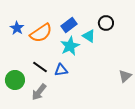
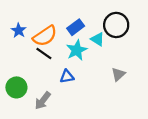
black circle: (106, 23) -> (116, 25), size x1.5
black line: (40, 67) -> (44, 53), moved
gray triangle: (125, 76) -> (118, 74), moved

